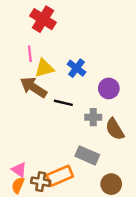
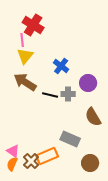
pink line: (30, 54) -> (22, 40), moved
yellow triangle: (44, 68) -> (25, 56), moved, turned -36
gray cross: (93, 117) -> (68, 94), moved
brown cross: (41, 182) -> (31, 161), turned 35

